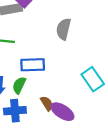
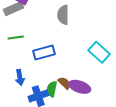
green semicircle: (19, 85) -> (52, 89), moved

